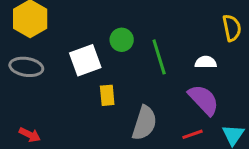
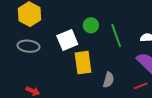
yellow rectangle: (107, 95) -> (83, 63), size x1.6
gray semicircle: (144, 123) -> (109, 80), size x0.7

